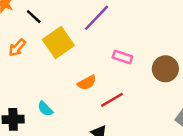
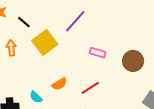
orange arrow: (17, 48) -> (11, 48), turned 133
orange semicircle: (87, 83) -> (59, 84), moved

